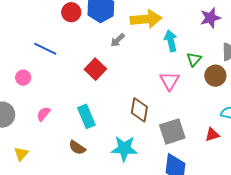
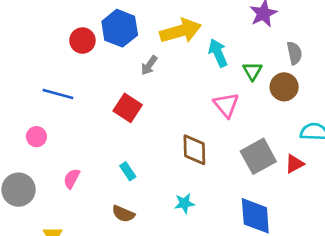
cyan rectangle: (86, 116) -> (128, 171), size x0.6
gray square: (172, 131) -> (258, 156), moved
cyan star: (124, 149) -> (184, 203), size x0.6

